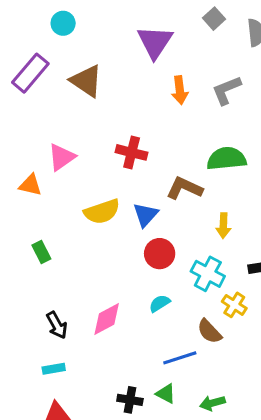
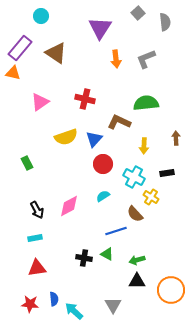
orange triangle: (30, 185) -> (13, 73), moved

